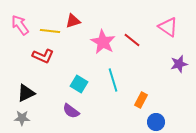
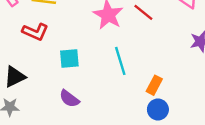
cyan square: (79, 84) -> (69, 59), moved, turned -36
blue circle: (156, 122) -> (158, 109), moved

